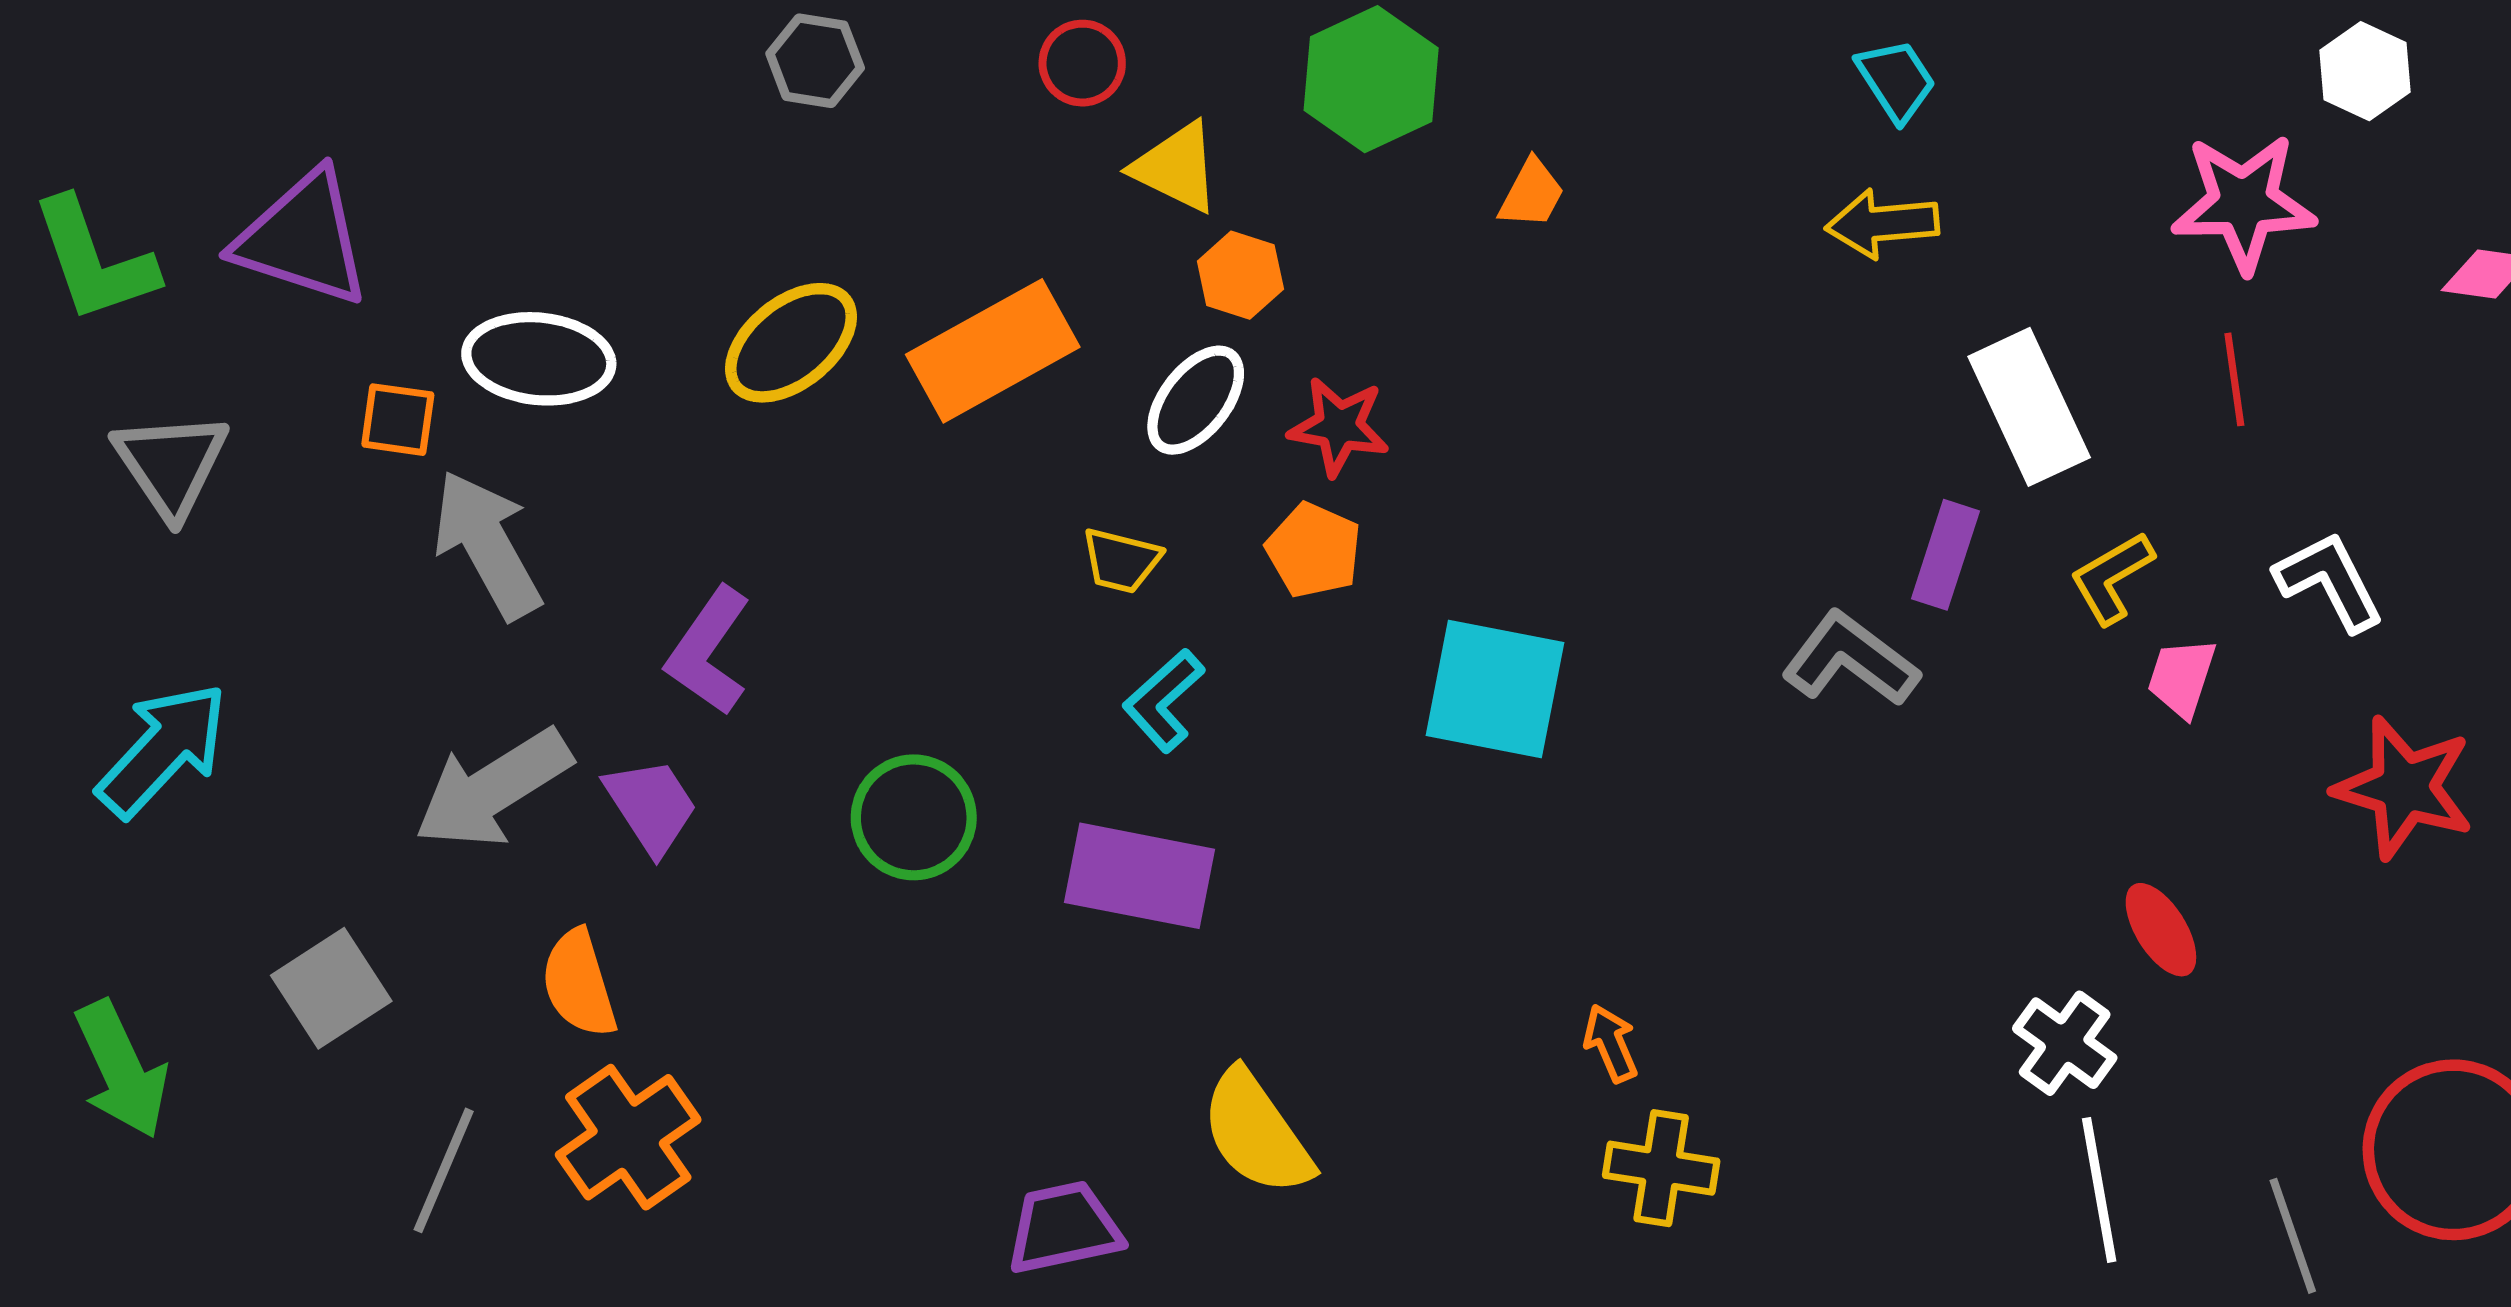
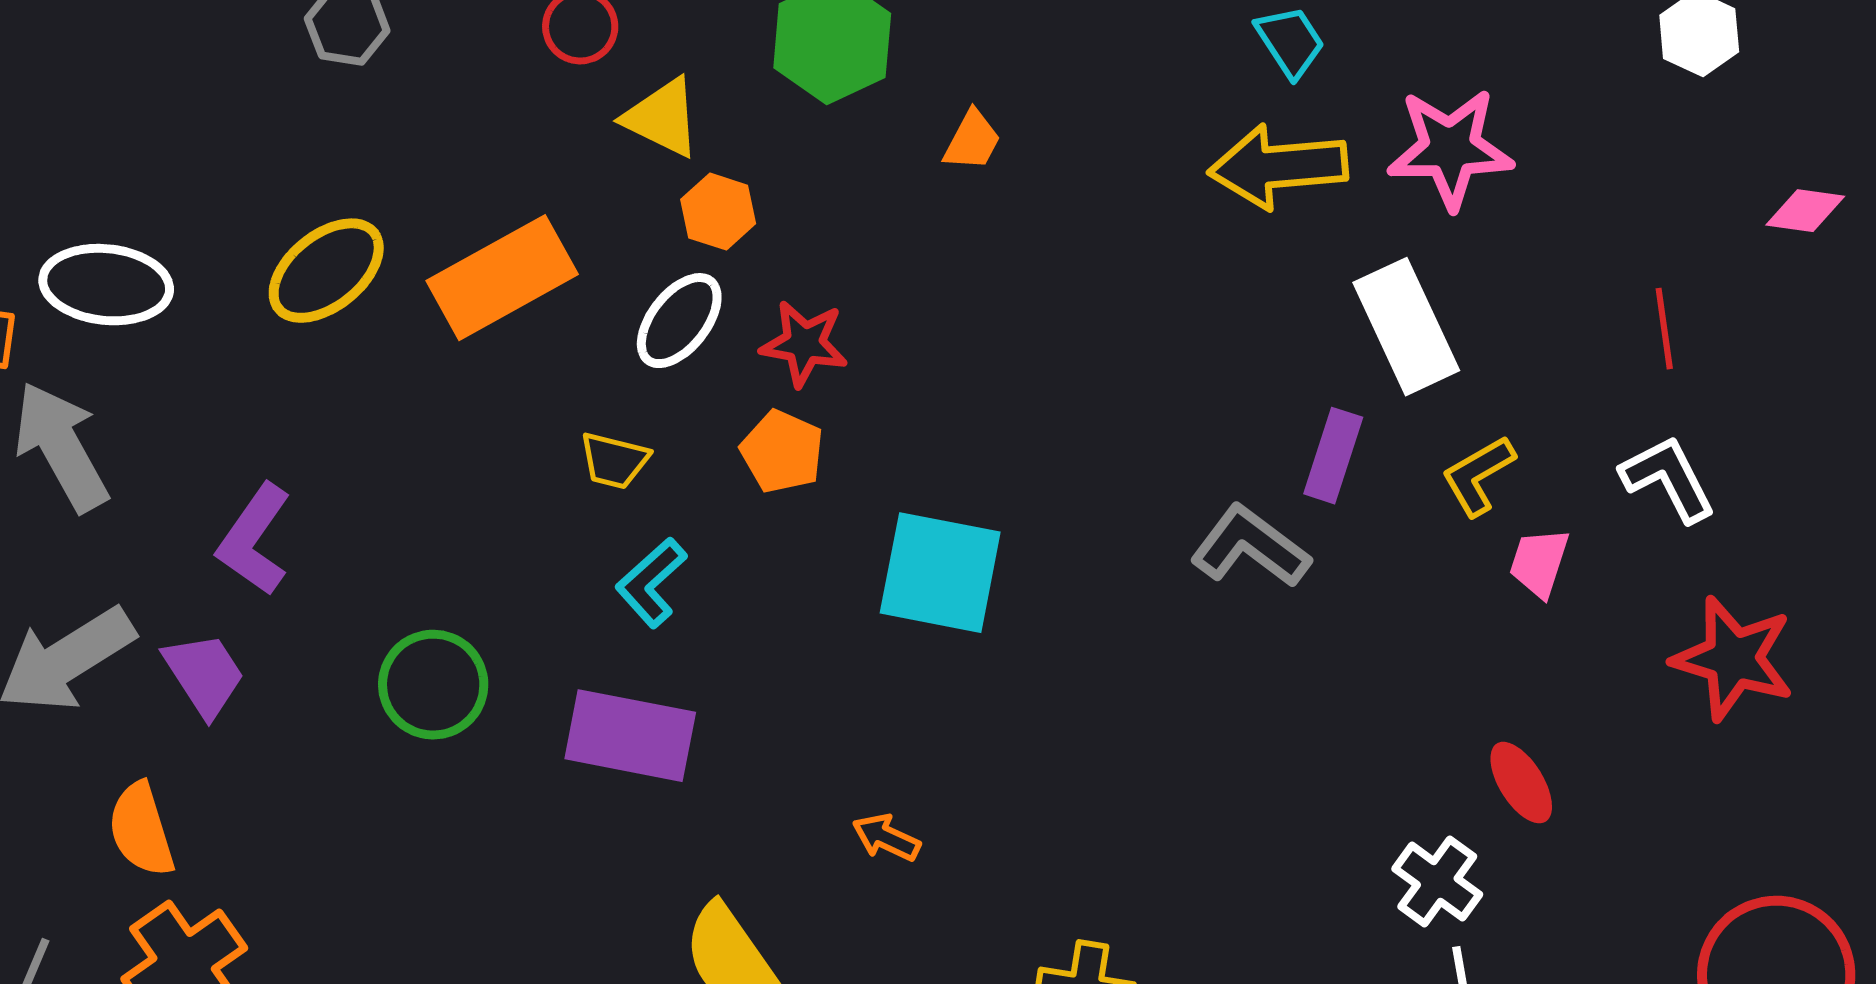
pink star: (2244, 203) -> (1450, 149), moved
yellow arrow: (1882, 224) -> (1278, 167), size x1.4
red line: (2234, 379) -> (1664, 329), moved
orange arrow: (1611, 1043) -> (886, 838), moved, turned -42

